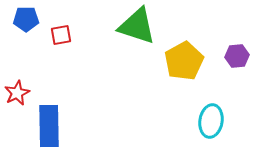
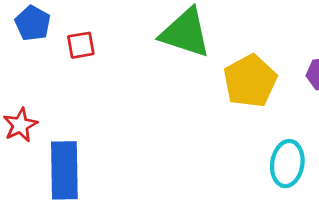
blue pentagon: (26, 19) -> (33, 23), turned 30

